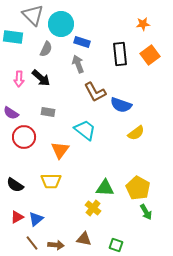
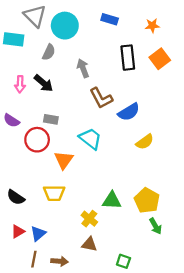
blue rectangle: (82, 42) -> (110, 19), moved
blue semicircle: (121, 105) -> (129, 112), turned -50
red circle: (24, 137) -> (37, 140), moved
yellow cross: (93, 208) -> (89, 219), moved
brown triangle: (84, 239) -> (89, 244), moved
brown line: (32, 243) -> (34, 259), turned 49

